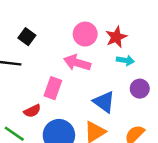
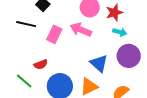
pink rectangle: (53, 88) -> (54, 34), moved
purple circle: (140, 89) -> (129, 56), size x1.5

